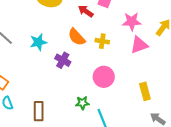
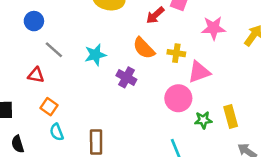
red arrow: (86, 11) -> (155, 15), turned -77
pink triangle: (139, 45) -> (199, 72), moved
green star: (82, 103) -> (203, 120), moved

